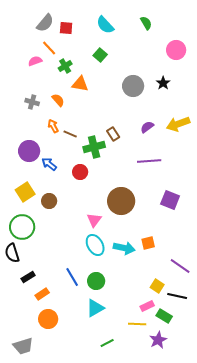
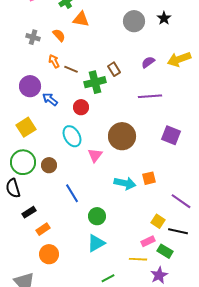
brown circle: (49, 201) -> (49, 165), moved
cyan ellipse: (95, 245) -> (72, 136), moved
blue line: (72, 277) -> (72, 193), moved

